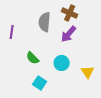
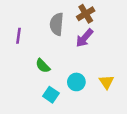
brown cross: (70, 13) -> (86, 14), turned 35
cyan circle: (62, 63) -> (76, 82), moved

